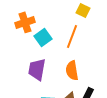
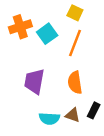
yellow square: (83, 10) -> (75, 13), moved
cyan square: (43, 37) -> (47, 34), moved

